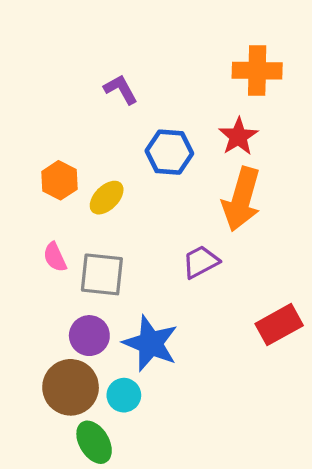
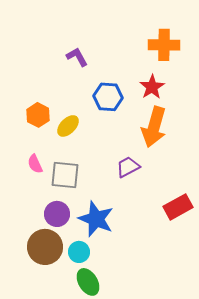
green ellipse: (94, 442) -> (88, 282), moved

